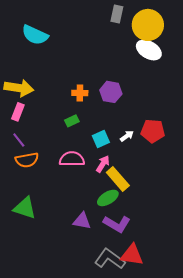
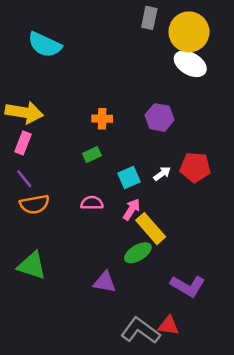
purple hexagon: (111, 92) -> (160, 117), moved
pink semicircle: (72, 159) -> (92, 203), size x0.7
purple L-shape: (117, 224) -> (188, 286), moved
red triangle: (132, 255) -> (169, 326), size x0.7

